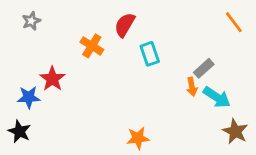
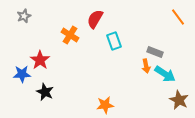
gray rectangle: (204, 68) -> (155, 52), turned 63
black star: (19, 131) -> (45, 92), moved

